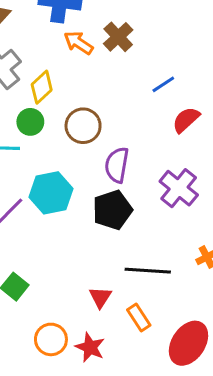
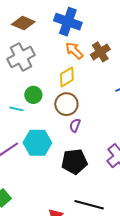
yellow diamond: (42, 87) -> (67, 77), moved
purple semicircle: (117, 165) -> (75, 125), moved, size x0.6

